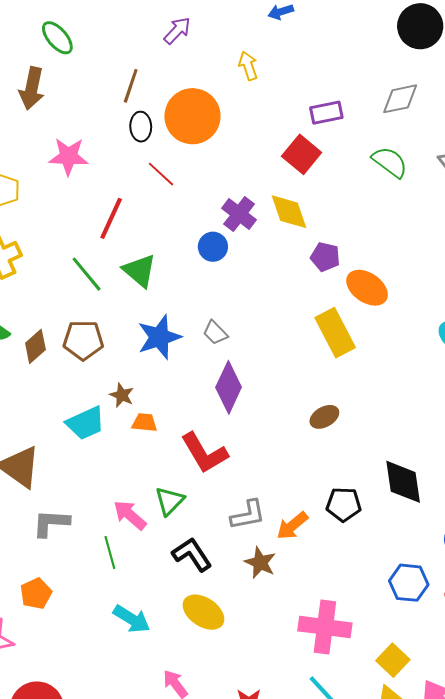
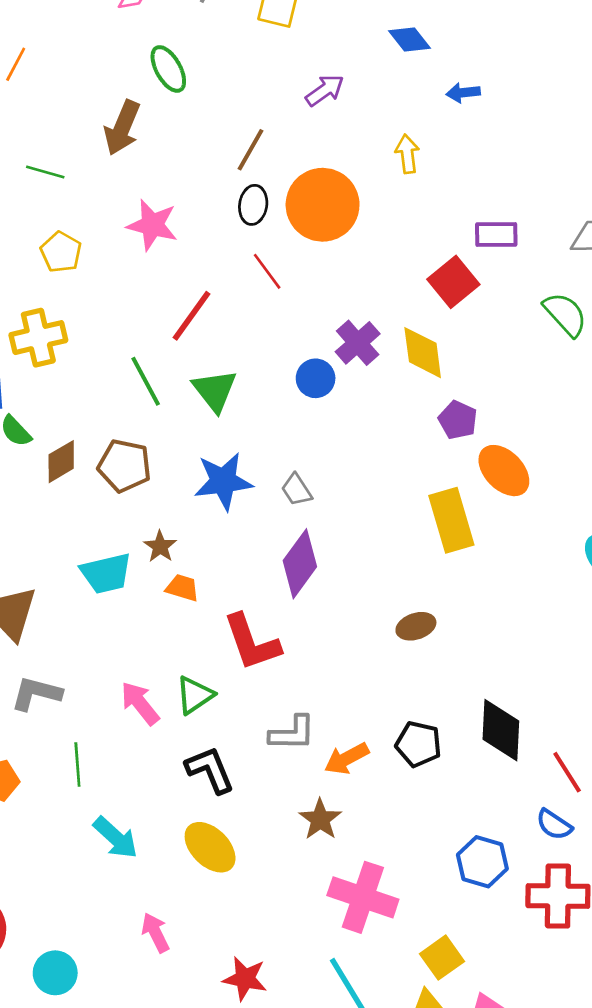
green line: (110, 553) -> (77, 765), moved
brown star: (260, 563) -> (320, 819), moved

